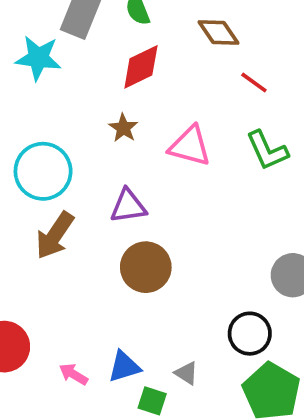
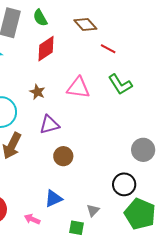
brown star: (123, 128) -> (37, 92), moved
brown circle: (146, 267) -> (63, 156), size x0.7
blue triangle: (124, 367) -> (54, 198), moved
gray triangle: (186, 373) -> (93, 210), turned 48

